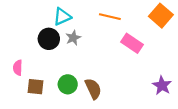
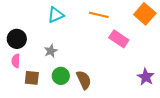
gray star: (73, 38) -> (51, 51), moved
black circle: (49, 39) -> (17, 39), moved

